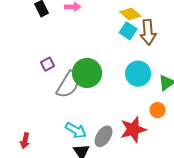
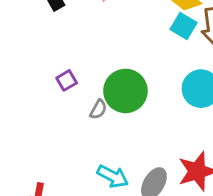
gray semicircle: (68, 85) -> (98, 109), size x0.5

